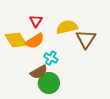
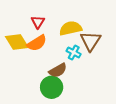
cyan cross: (51, 58) -> (74, 53), moved
brown semicircle: (39, 72) -> (58, 70), moved

